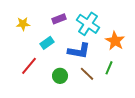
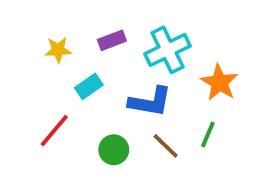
yellow star: (23, 24) -> (58, 50), moved
cyan cross: (88, 24) -> (168, 50), turned 30

